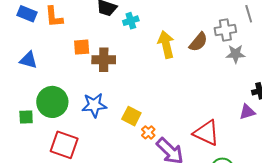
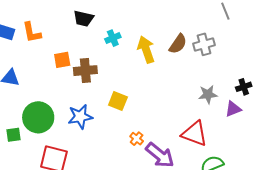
cyan cross: (131, 21) -> (113, 38), moved
gray cross: (225, 30) -> (204, 44), moved
gray star: (236, 54) -> (208, 94), moved
yellow square: (131, 116) -> (118, 101), moved

